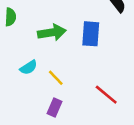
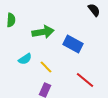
blue rectangle: (91, 34) -> (73, 44), moved, turned -66

